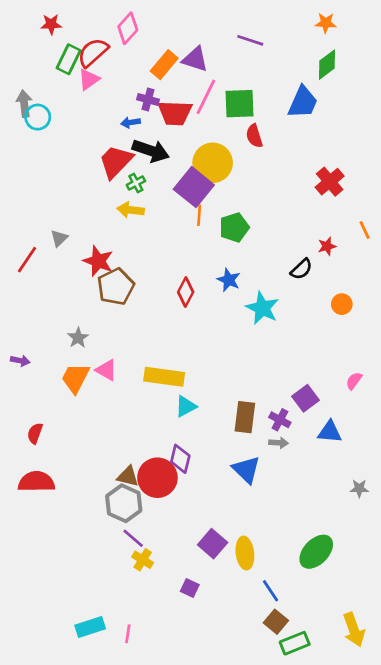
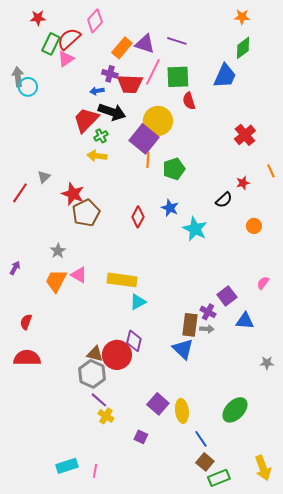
purple line: (250, 40) -> (177, 41), moved
purple arrow: (20, 361) -> (15, 268), turned -72
brown rectangle: (245, 417) -> (190, 325), moved

